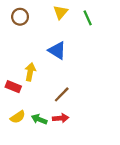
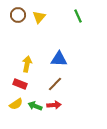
yellow triangle: (61, 12) -> (39, 17), moved
blue triangle: (57, 51) -> (59, 59), moved, turned -30
red rectangle: (13, 87) -> (20, 84), moved

